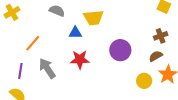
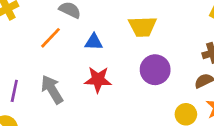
yellow trapezoid: (93, 18) -> (143, 26), moved
orange line: (33, 43) -> (50, 38), moved

